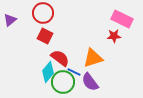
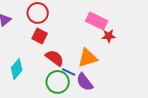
pink rectangle: (122, 19) -> (97, 21), moved
cyan diamond: (48, 72) -> (17, 69), moved

